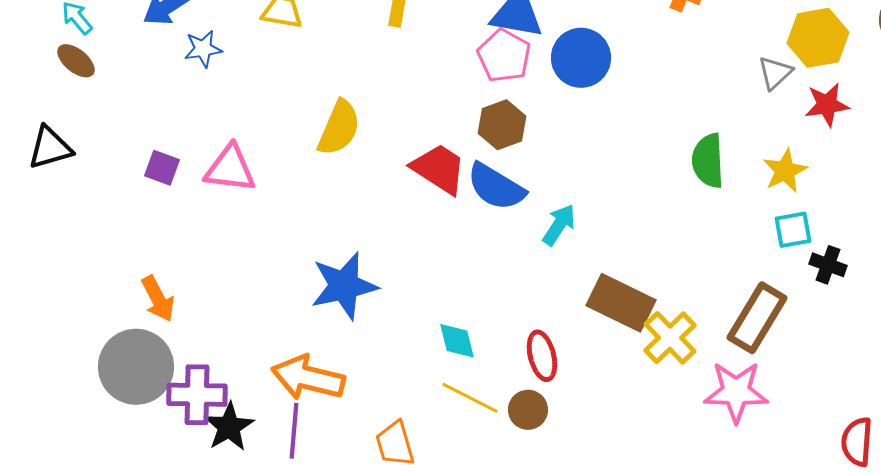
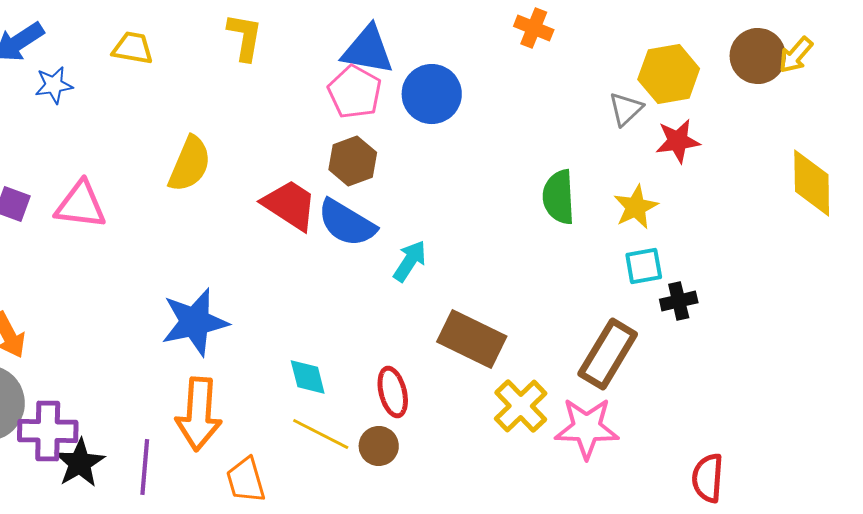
black cross: (828, 265) -> (679, 301), turned -33
yellow cross: (670, 338) -> (521, 406), moved
orange arrow: (308, 378) -> (199, 414), moved, turned -100

